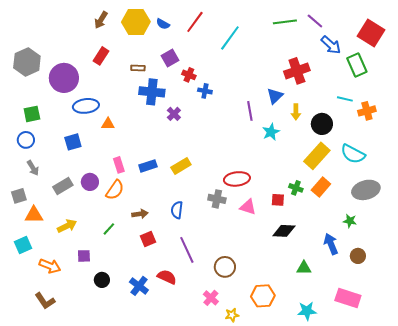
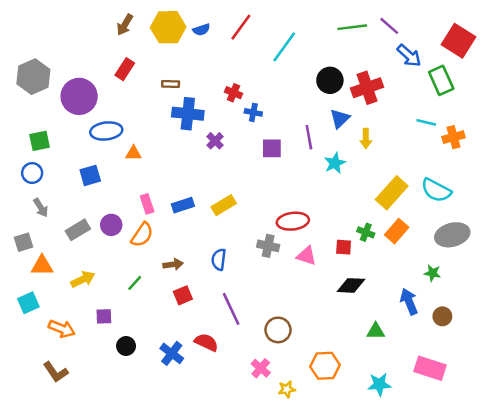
blue semicircle: (163, 24) -> (201, 30), turned -48
purple square: (170, 58) -> (272, 148), moved, turned 30
black circle: (322, 124) -> (330, 80), moved

